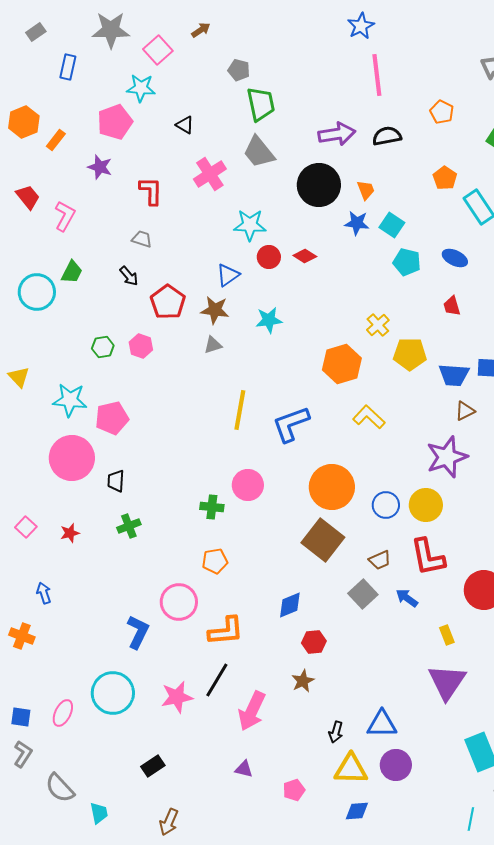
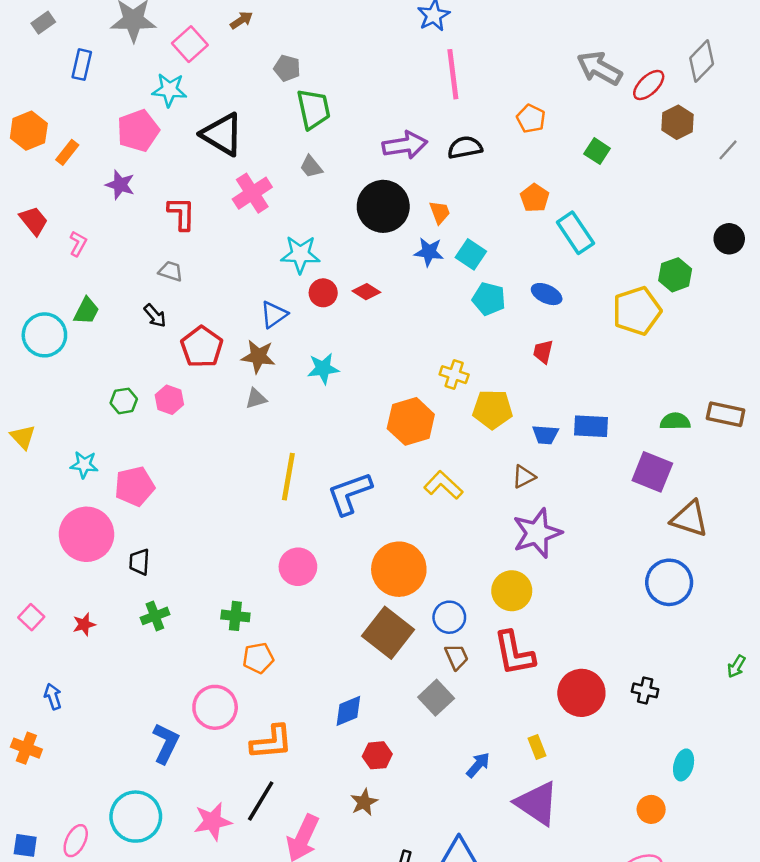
black triangle: (185, 125) -> (222, 134), size x2.0
gray trapezoid: (259, 152) -> (311, 167), size x0.6
pink L-shape: (65, 216) -> (78, 244), size x0.7
red trapezoid: (452, 306) -> (543, 352), turned 30
yellow cross: (378, 325) -> (454, 375), turned -30
blue trapezoid: (454, 375) -> (545, 435), size x0.7
cyan star: (70, 400) -> (84, 465), size x0.7
brown triangle: (465, 411) -> (524, 477), moved
blue circle: (386, 505) -> (449, 617), moved
green cross: (212, 507) -> (235, 616), moved
brown trapezoid: (380, 560) -> (456, 657), turned -90
blue arrow: (407, 598) -> (478, 765), moved, turned 95
purple triangle: (447, 682) -> (537, 803), turned -30

